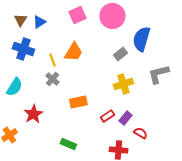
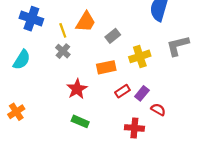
gray rectangle: (120, 54) -> (113, 36), moved
orange rectangle: (78, 102) -> (106, 67), moved
red star: (33, 114) -> (77, 89), moved

